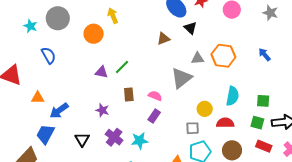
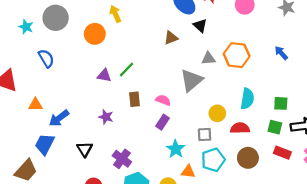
purple cross: (114, 137) -> (122, 159), moved
cyan star: (140, 141) -> (176, 149), moved, turned -30

